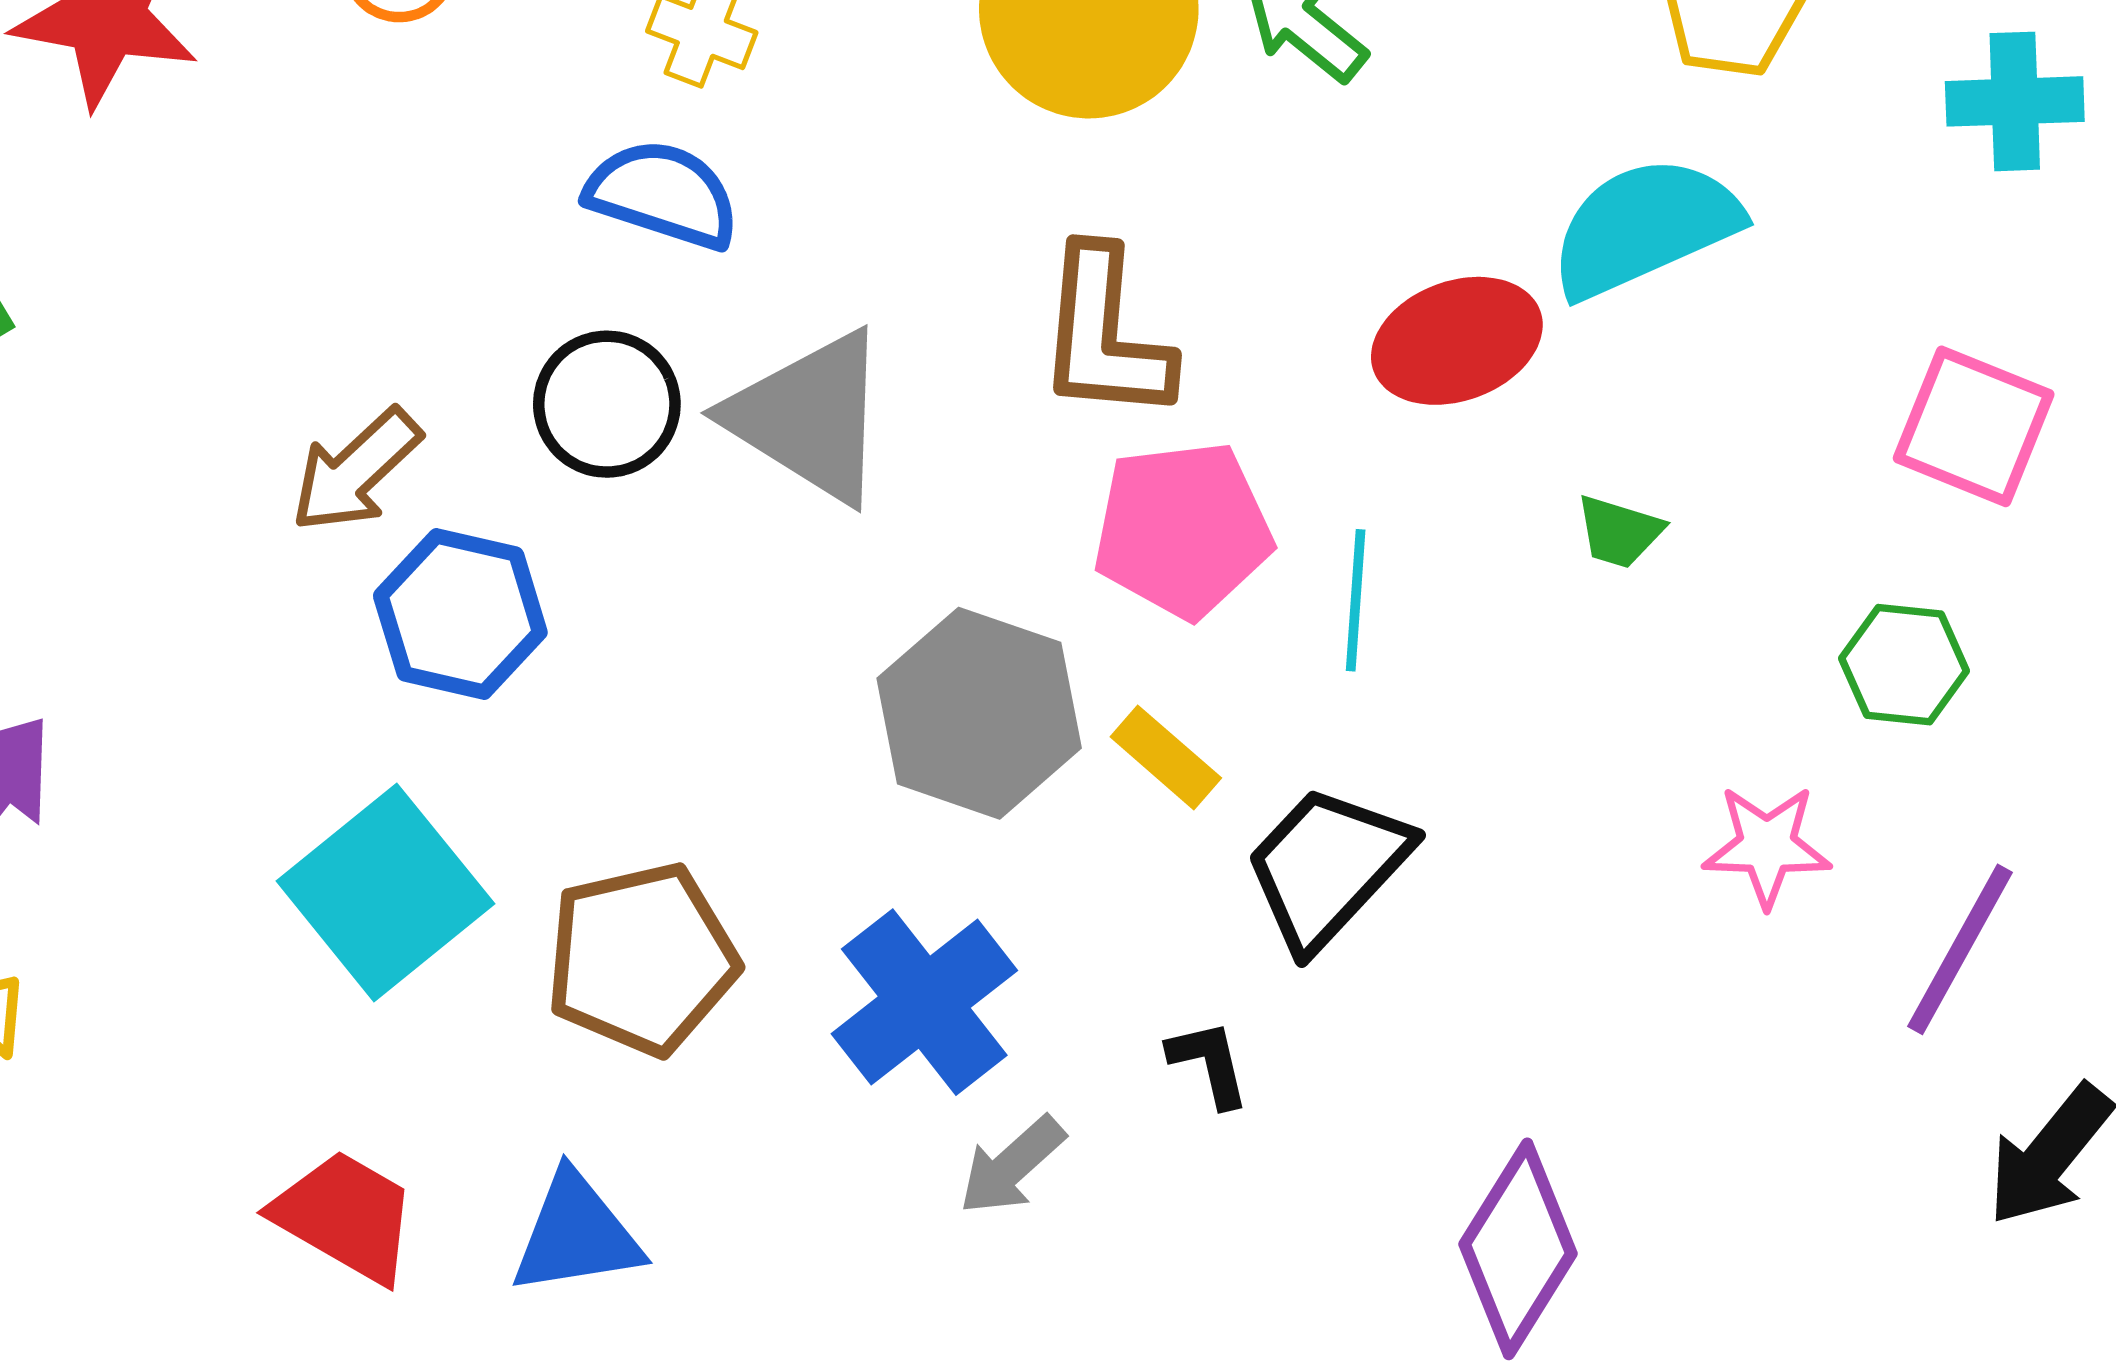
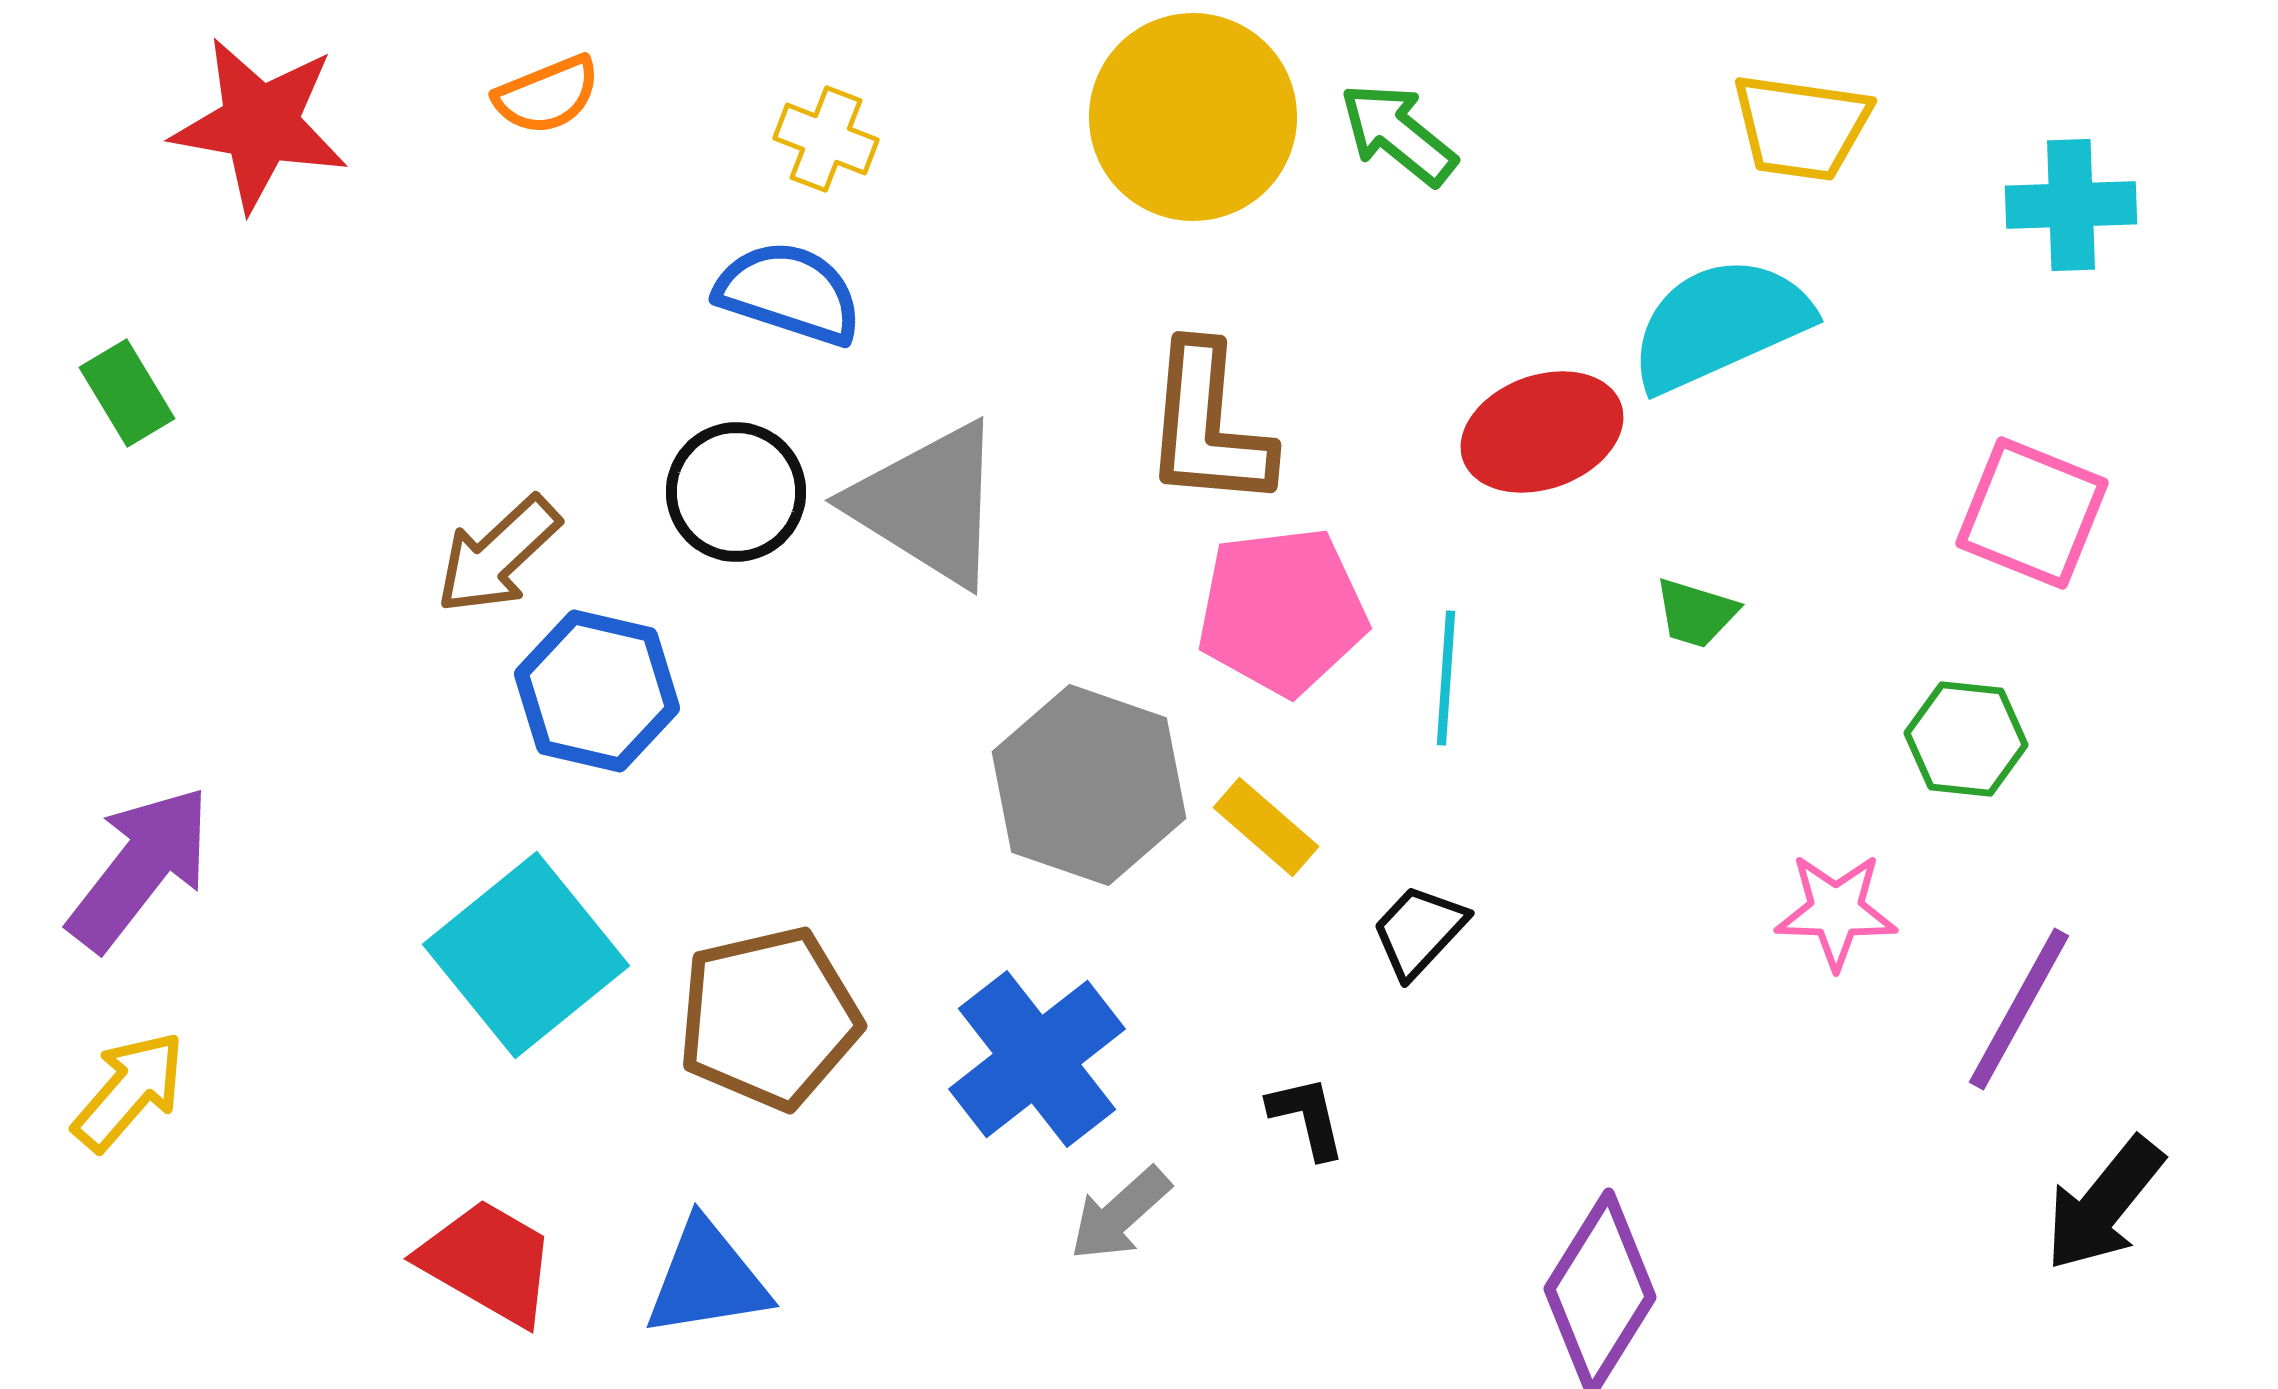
black trapezoid: (1327, 867) -> (1419, 931), size x0.6

